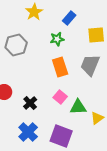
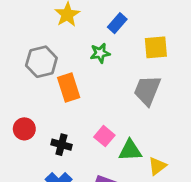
orange rectangle: (60, 67) -> (69, 87), moved
black cross: (30, 103) -> (61, 145), turned -32

